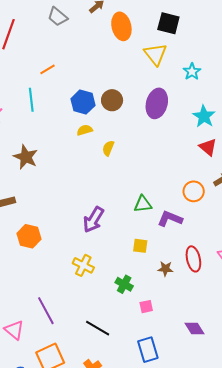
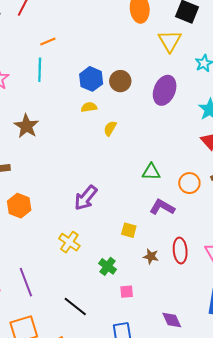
orange line: (47, 69) -> (48, 42), moved
green triangle: (143, 204) -> (151, 172), moved

